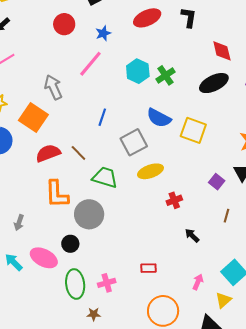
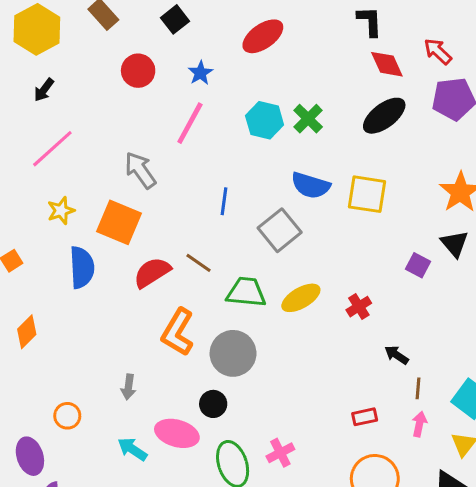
black L-shape: (189, 17) -> (370, 21), moved
yellow ellipse: (150, 171) -> (301, 298), moved
orange L-shape: (57, 194) -> (178, 332), turned 44
brown line: (227, 216) -> (418, 388), moved
red rectangle: (148, 268) -> (365, 417), moved

